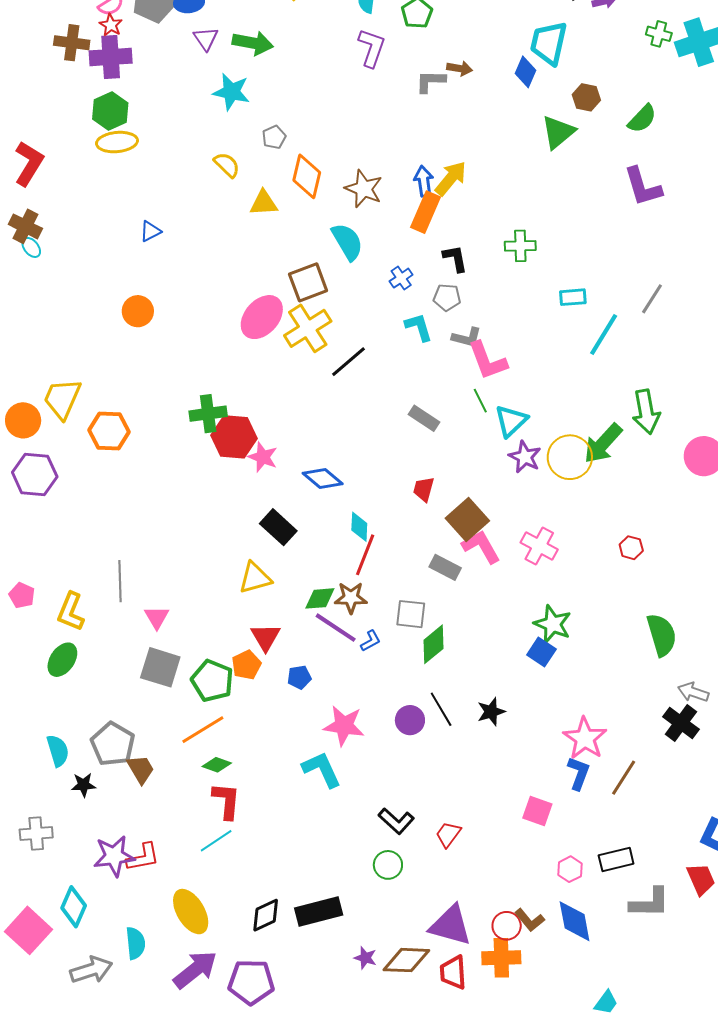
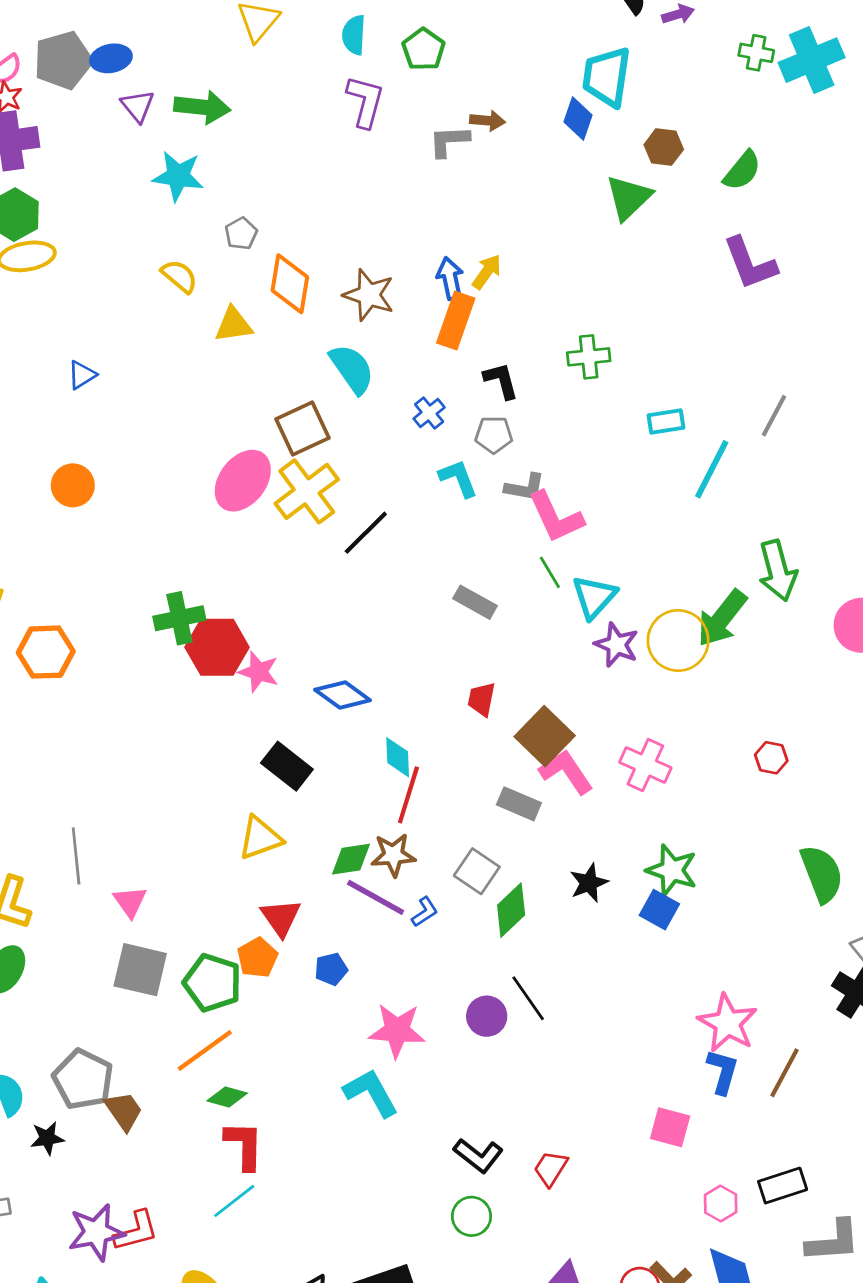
yellow arrow: (451, 178) -> (487, 272), size x0.7
gray square: (411, 614) -> (477, 871), turned 32
black star: (491, 712) -> (589, 883), moved

